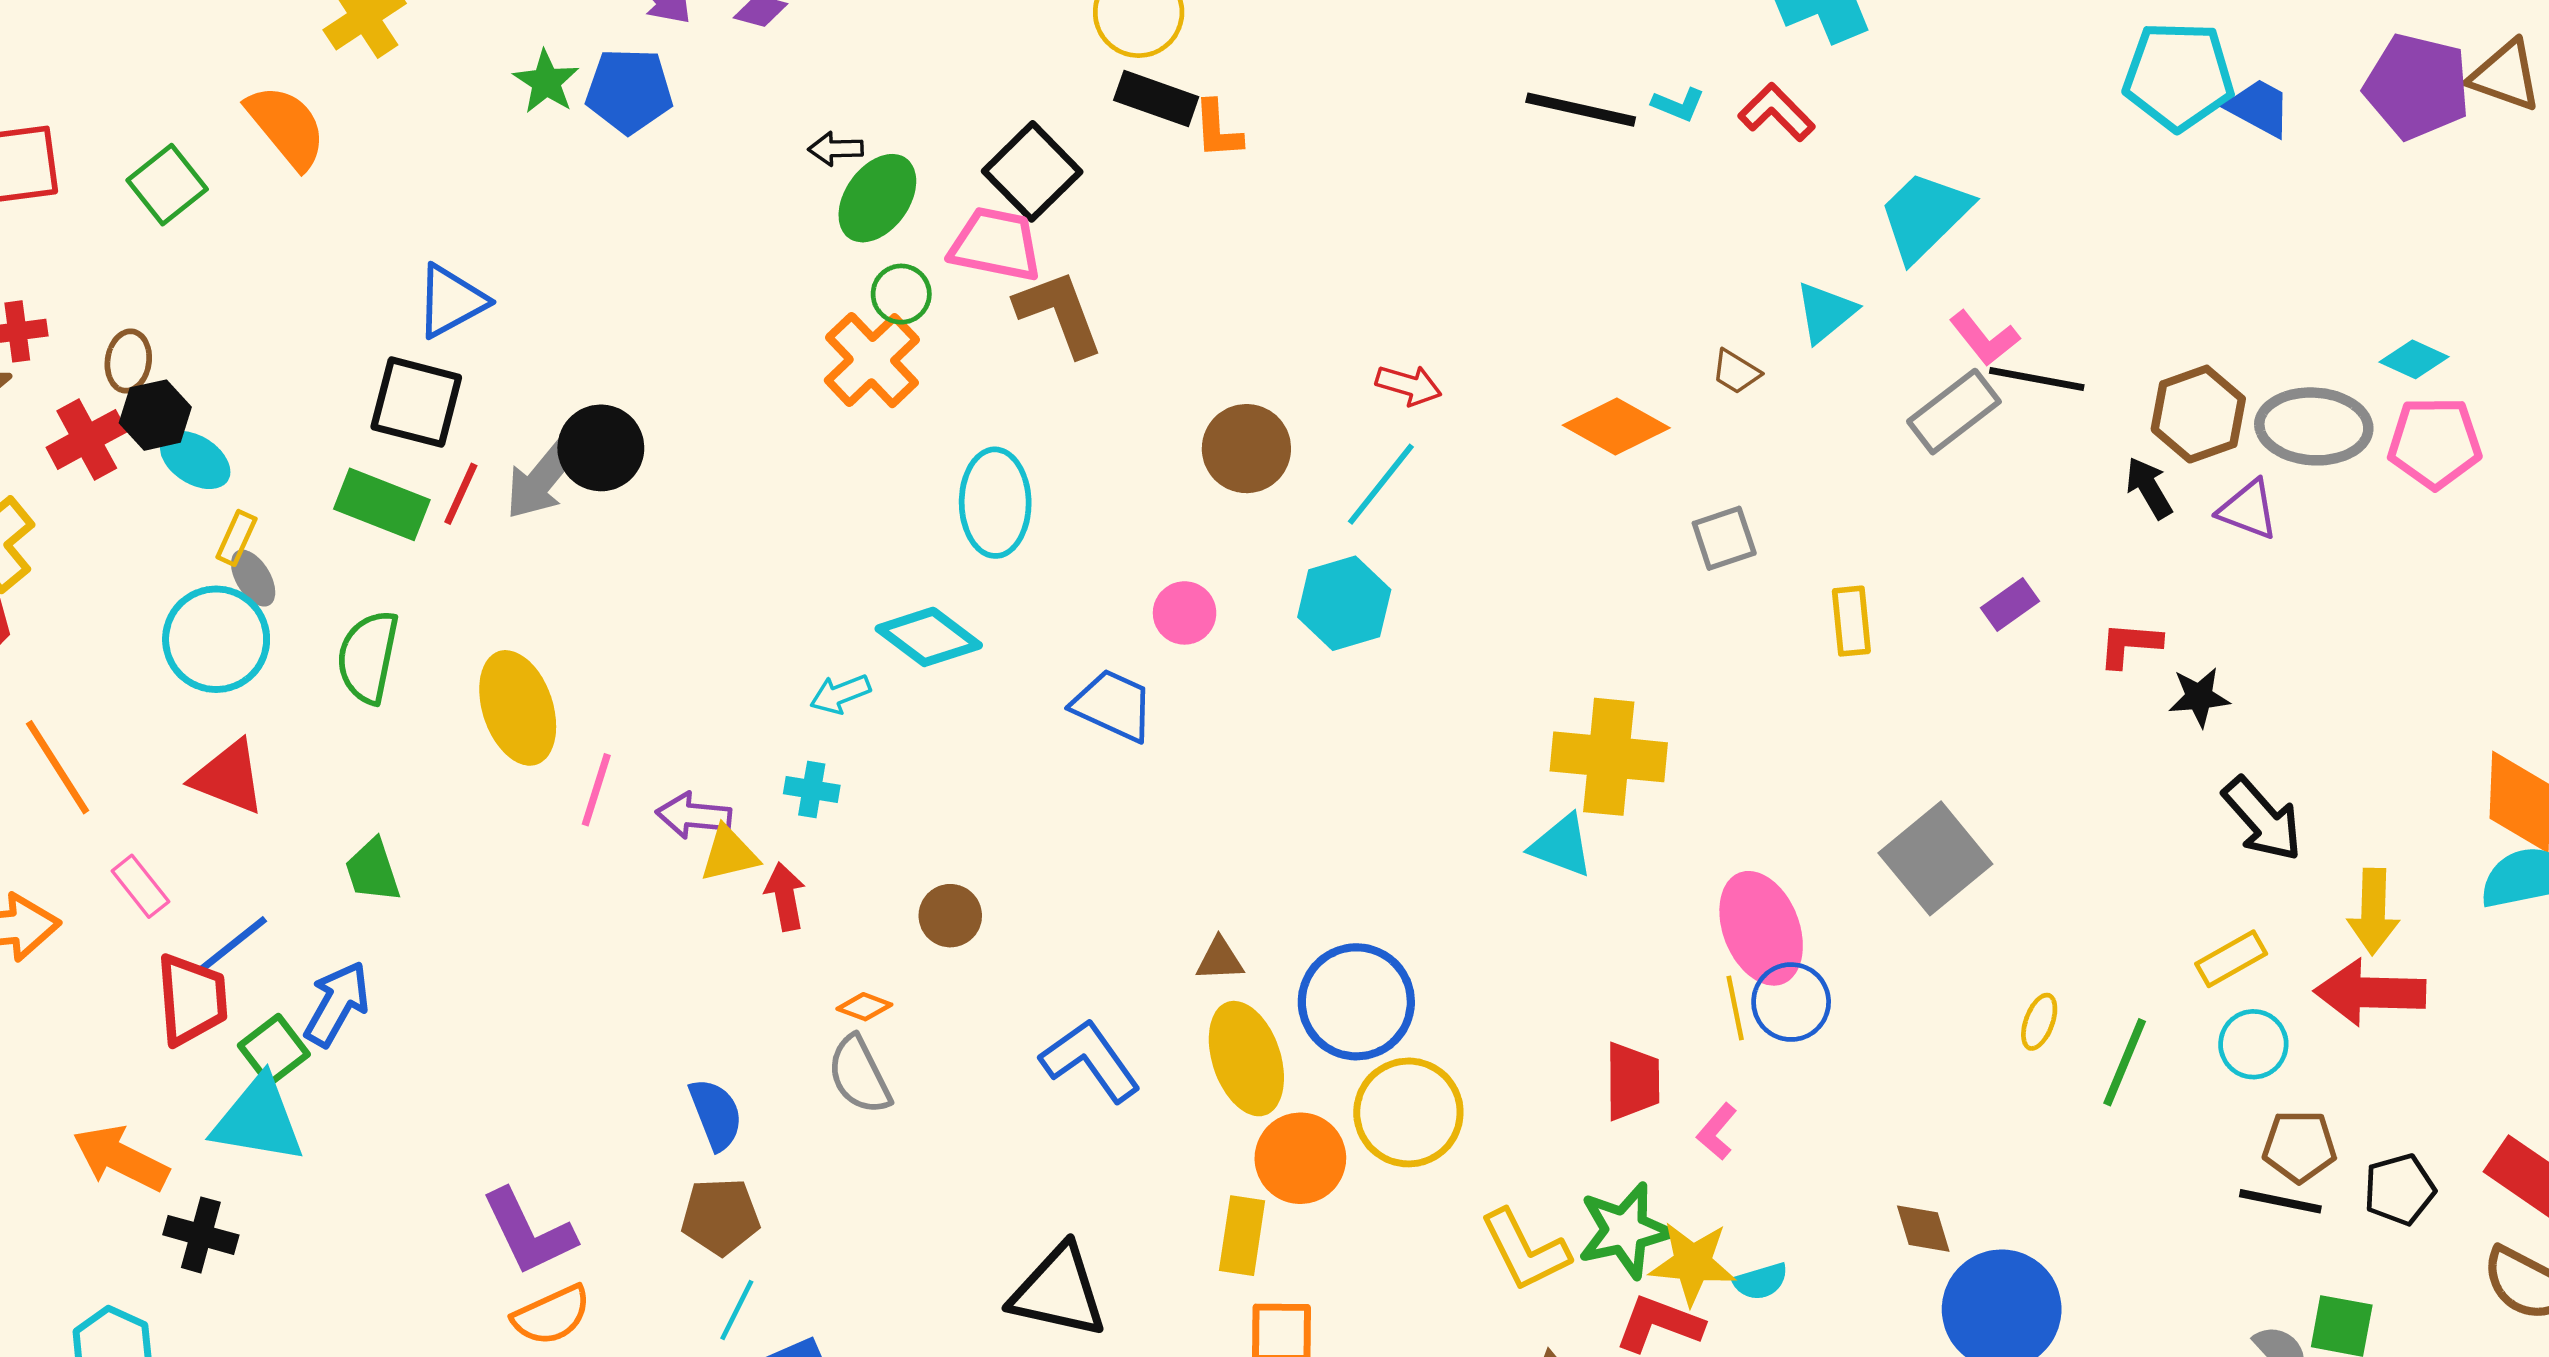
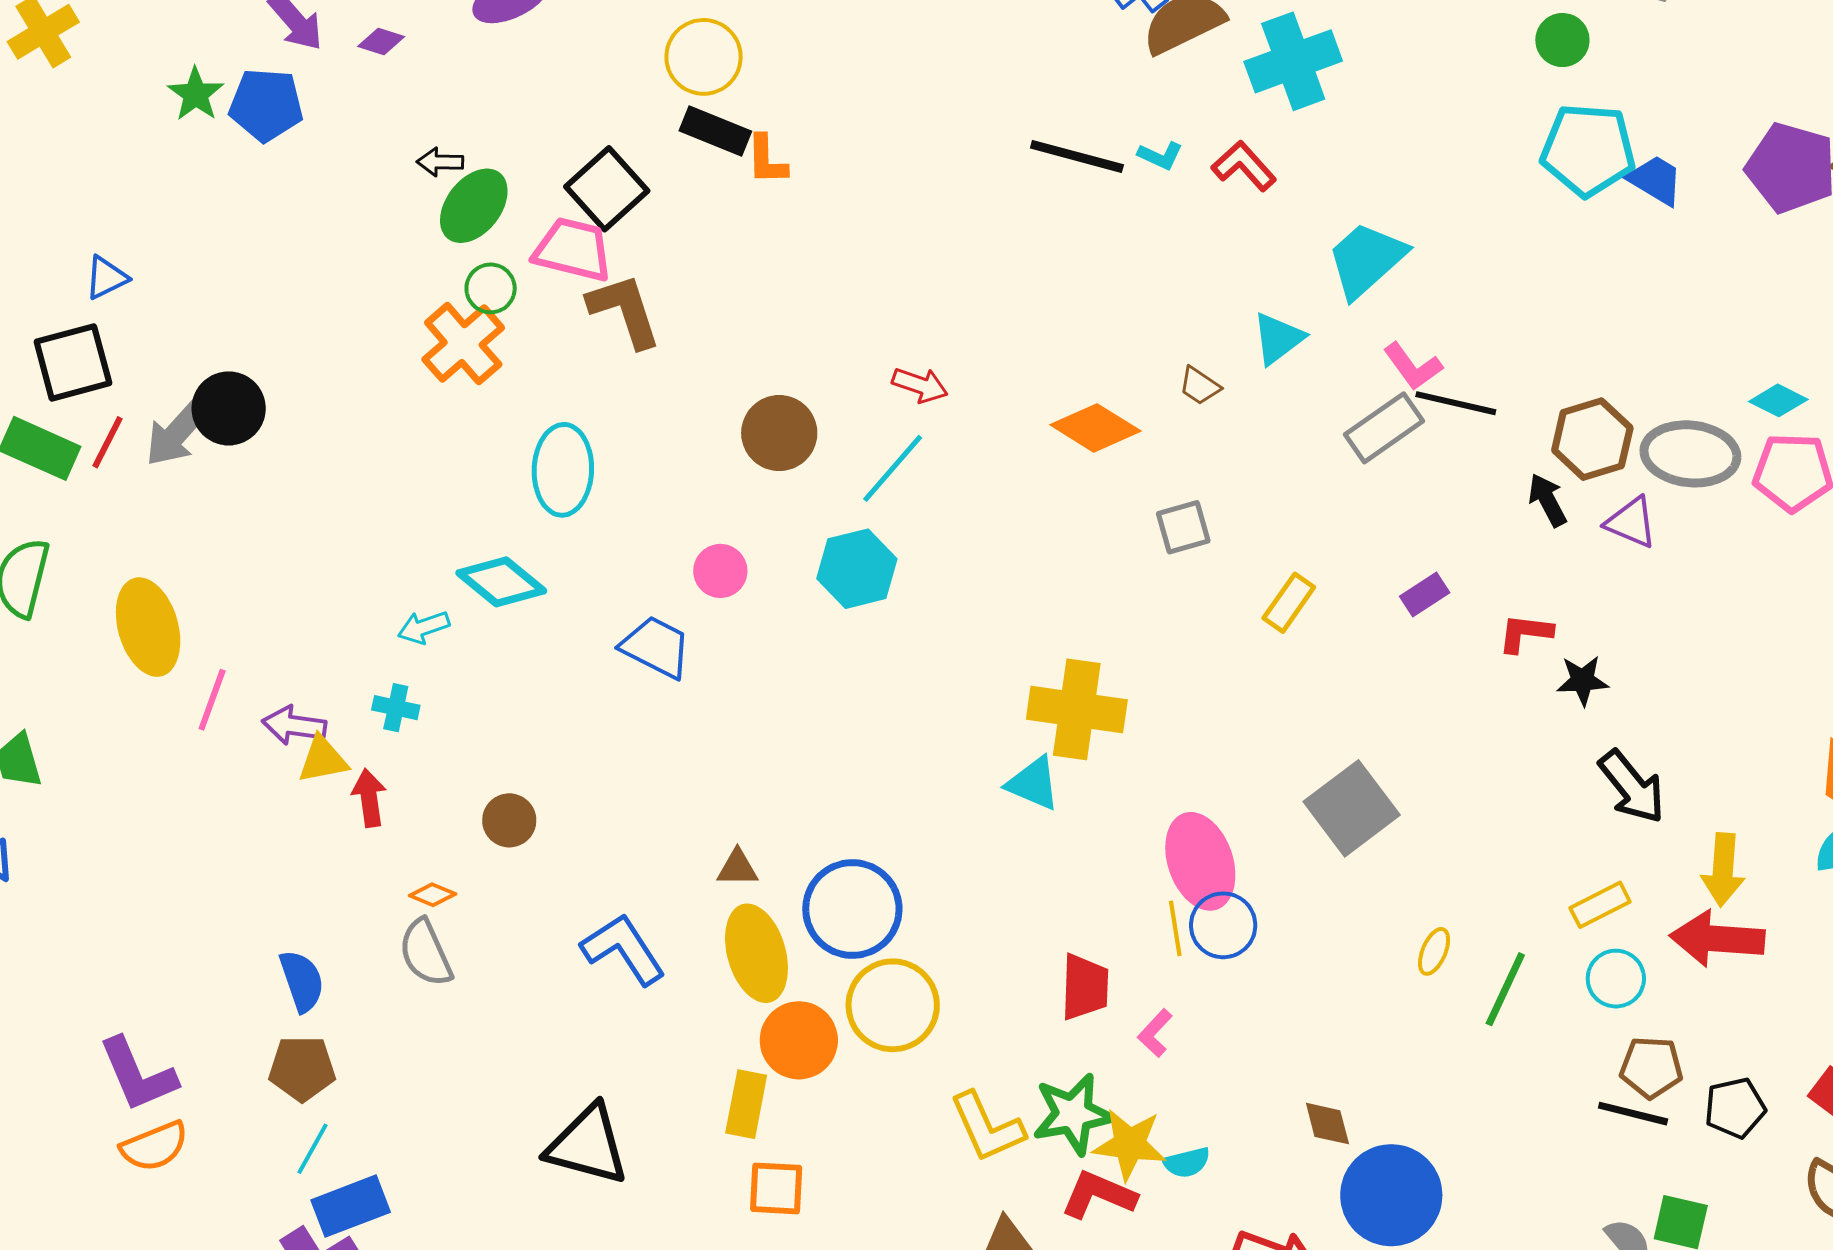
blue triangle: (451, 301) -> (106, 278), size x0.7
black square: (416, 402) -> (73, 362), turned -32
yellow rectangle: (1851, 621) -> (1289, 603), turned 38

